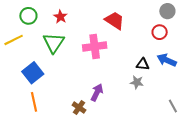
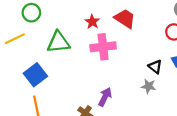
red star: (60, 17) -> (92, 22), moved
green triangle: (54, 43) -> (58, 42), turned 50
black triangle: (143, 64) -> (155, 67), turned 32

